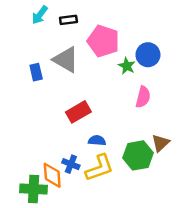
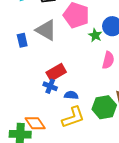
blue cross: (71, 164) -> (50, 86), moved
orange diamond: (52, 175) -> (35, 123), turned -30

